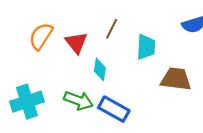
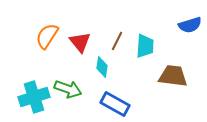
brown line: (112, 29) -> (117, 41), moved
green arrow: (78, 101) -> (68, 89), moved

